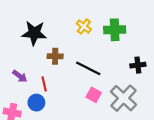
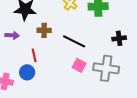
purple arrow: (20, 76) -> (12, 35), moved, turned -32
gray cross: (124, 98) -> (106, 68), turned -35

